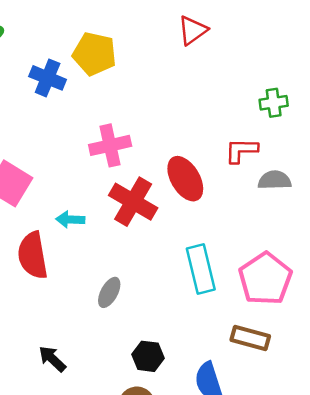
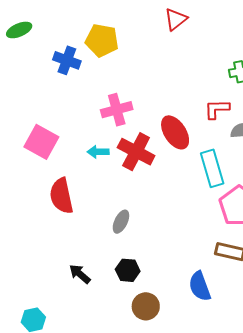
cyan arrow: (70, 219) -> (98, 152), moved
cyan rectangle: (201, 269) -> (212, 168), moved
black hexagon: (148, 356) -> (128, 270), moved

